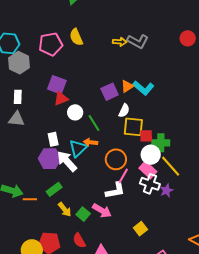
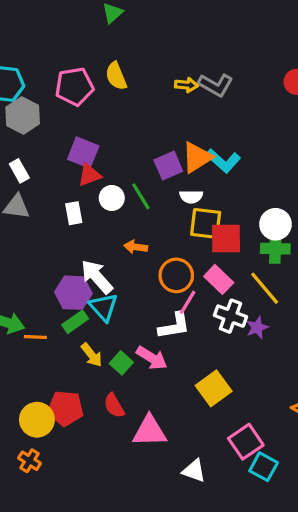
orange triangle: (127, 86) -> (197, 157), size x1.5
white rectangle: (18, 97) -> (19, 171), turned -32
white semicircle: (124, 111) -> (191, 197), turned 64
green line: (94, 123) -> (141, 196), moved
red square: (146, 136) -> (226, 238), size x1.5
white rectangle: (53, 139) -> (74, 213), moved
green cross: (161, 143) -> (275, 249), moved
cyan triangle: (78, 148) -> (103, 307), moved, turned -30
white circle: (151, 155) -> (276, 224), moved
purple hexagon: (50, 159) -> (73, 293), moved
pink rectangle: (148, 170) -> (219, 279), moved
yellow square: (140, 229) -> (214, 388), size x1.5

